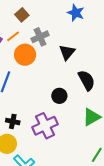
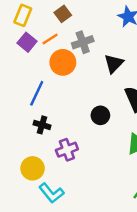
black cross: (13, 121) -> (42, 125), moved
purple cross: (45, 126) -> (67, 150), moved, size x0.7

